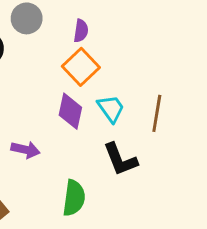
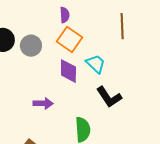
gray circle: (27, 18) -> (31, 46), moved
brown line: (157, 113) -> (122, 26), moved

